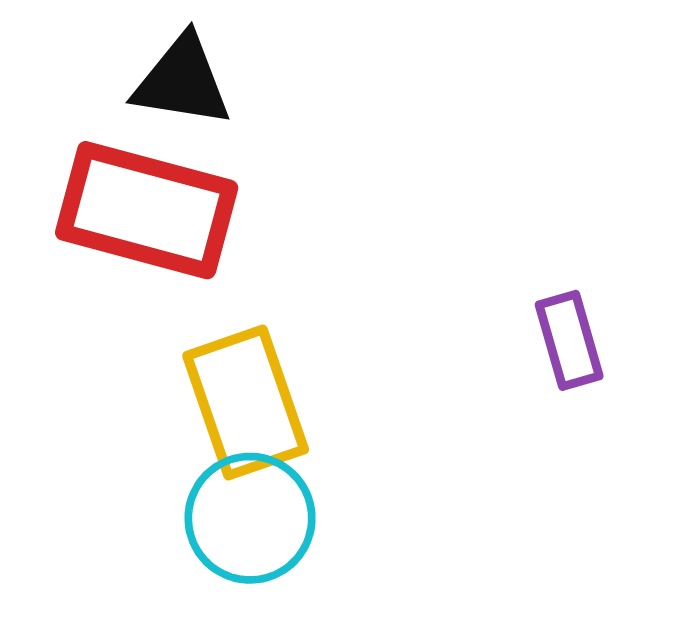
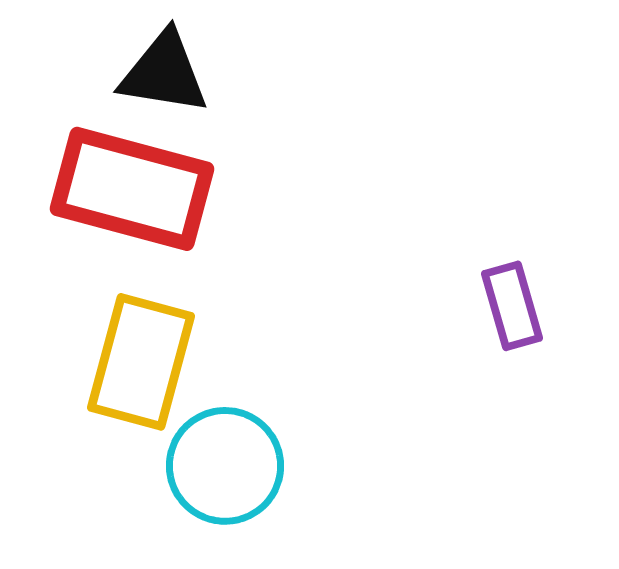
yellow rectangle: (246, 403) -> (141, 362), moved, turned 34

